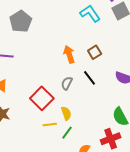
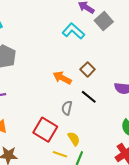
orange arrow: (69, 54) -> (62, 78), turned -30
yellow line: (50, 125) -> (60, 154), turned 40

